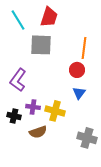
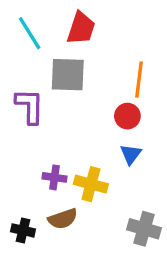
purple L-shape: (18, 80) -> (30, 106), moved, turned 145
black cross: (14, 116) -> (23, 230), moved

